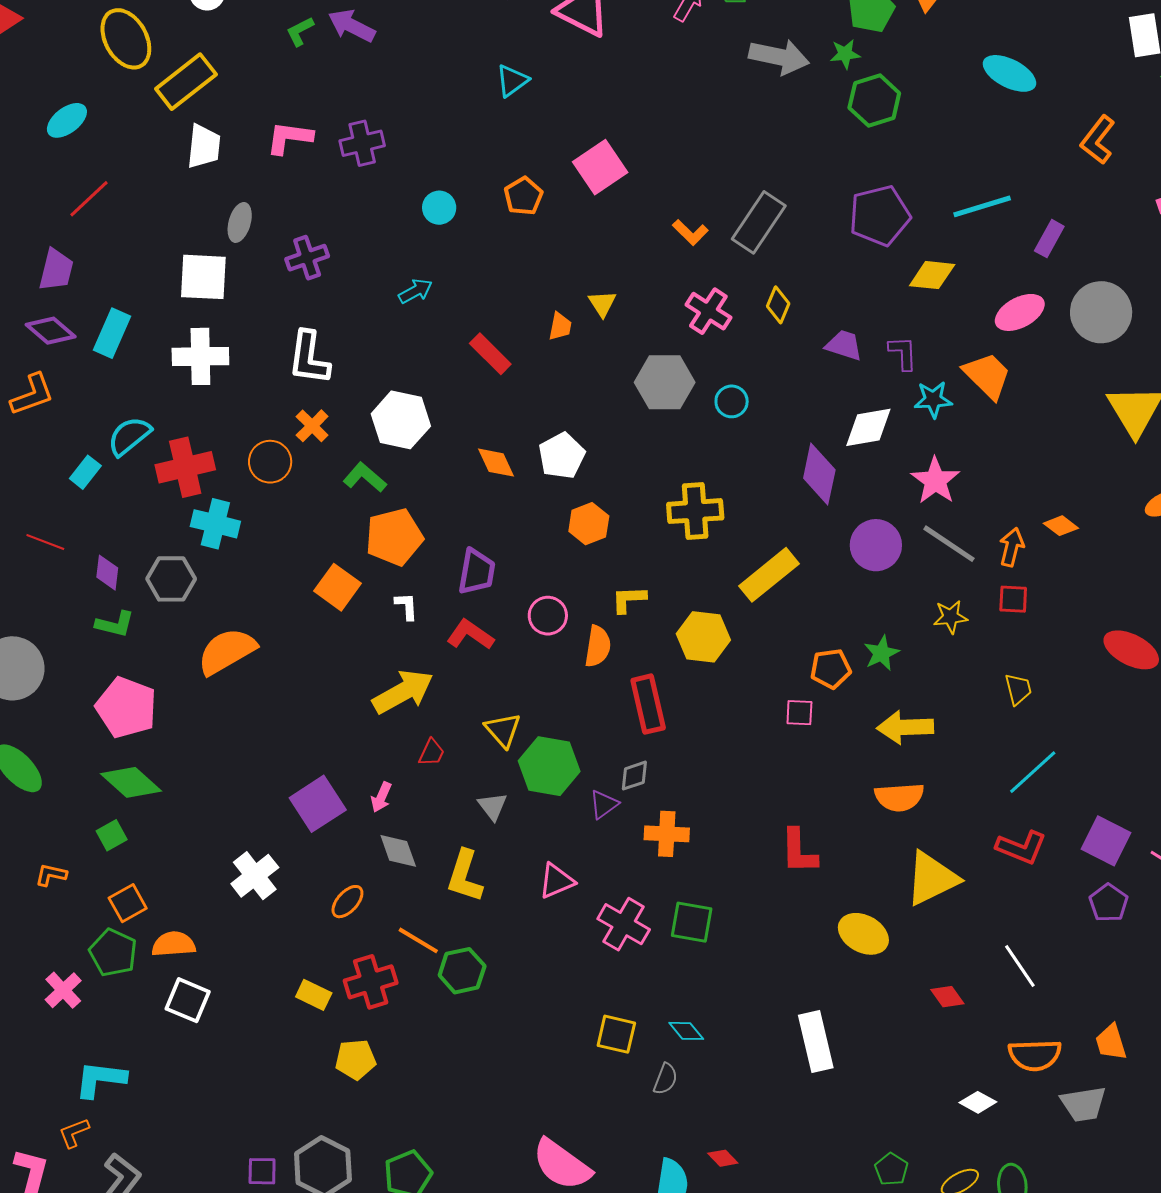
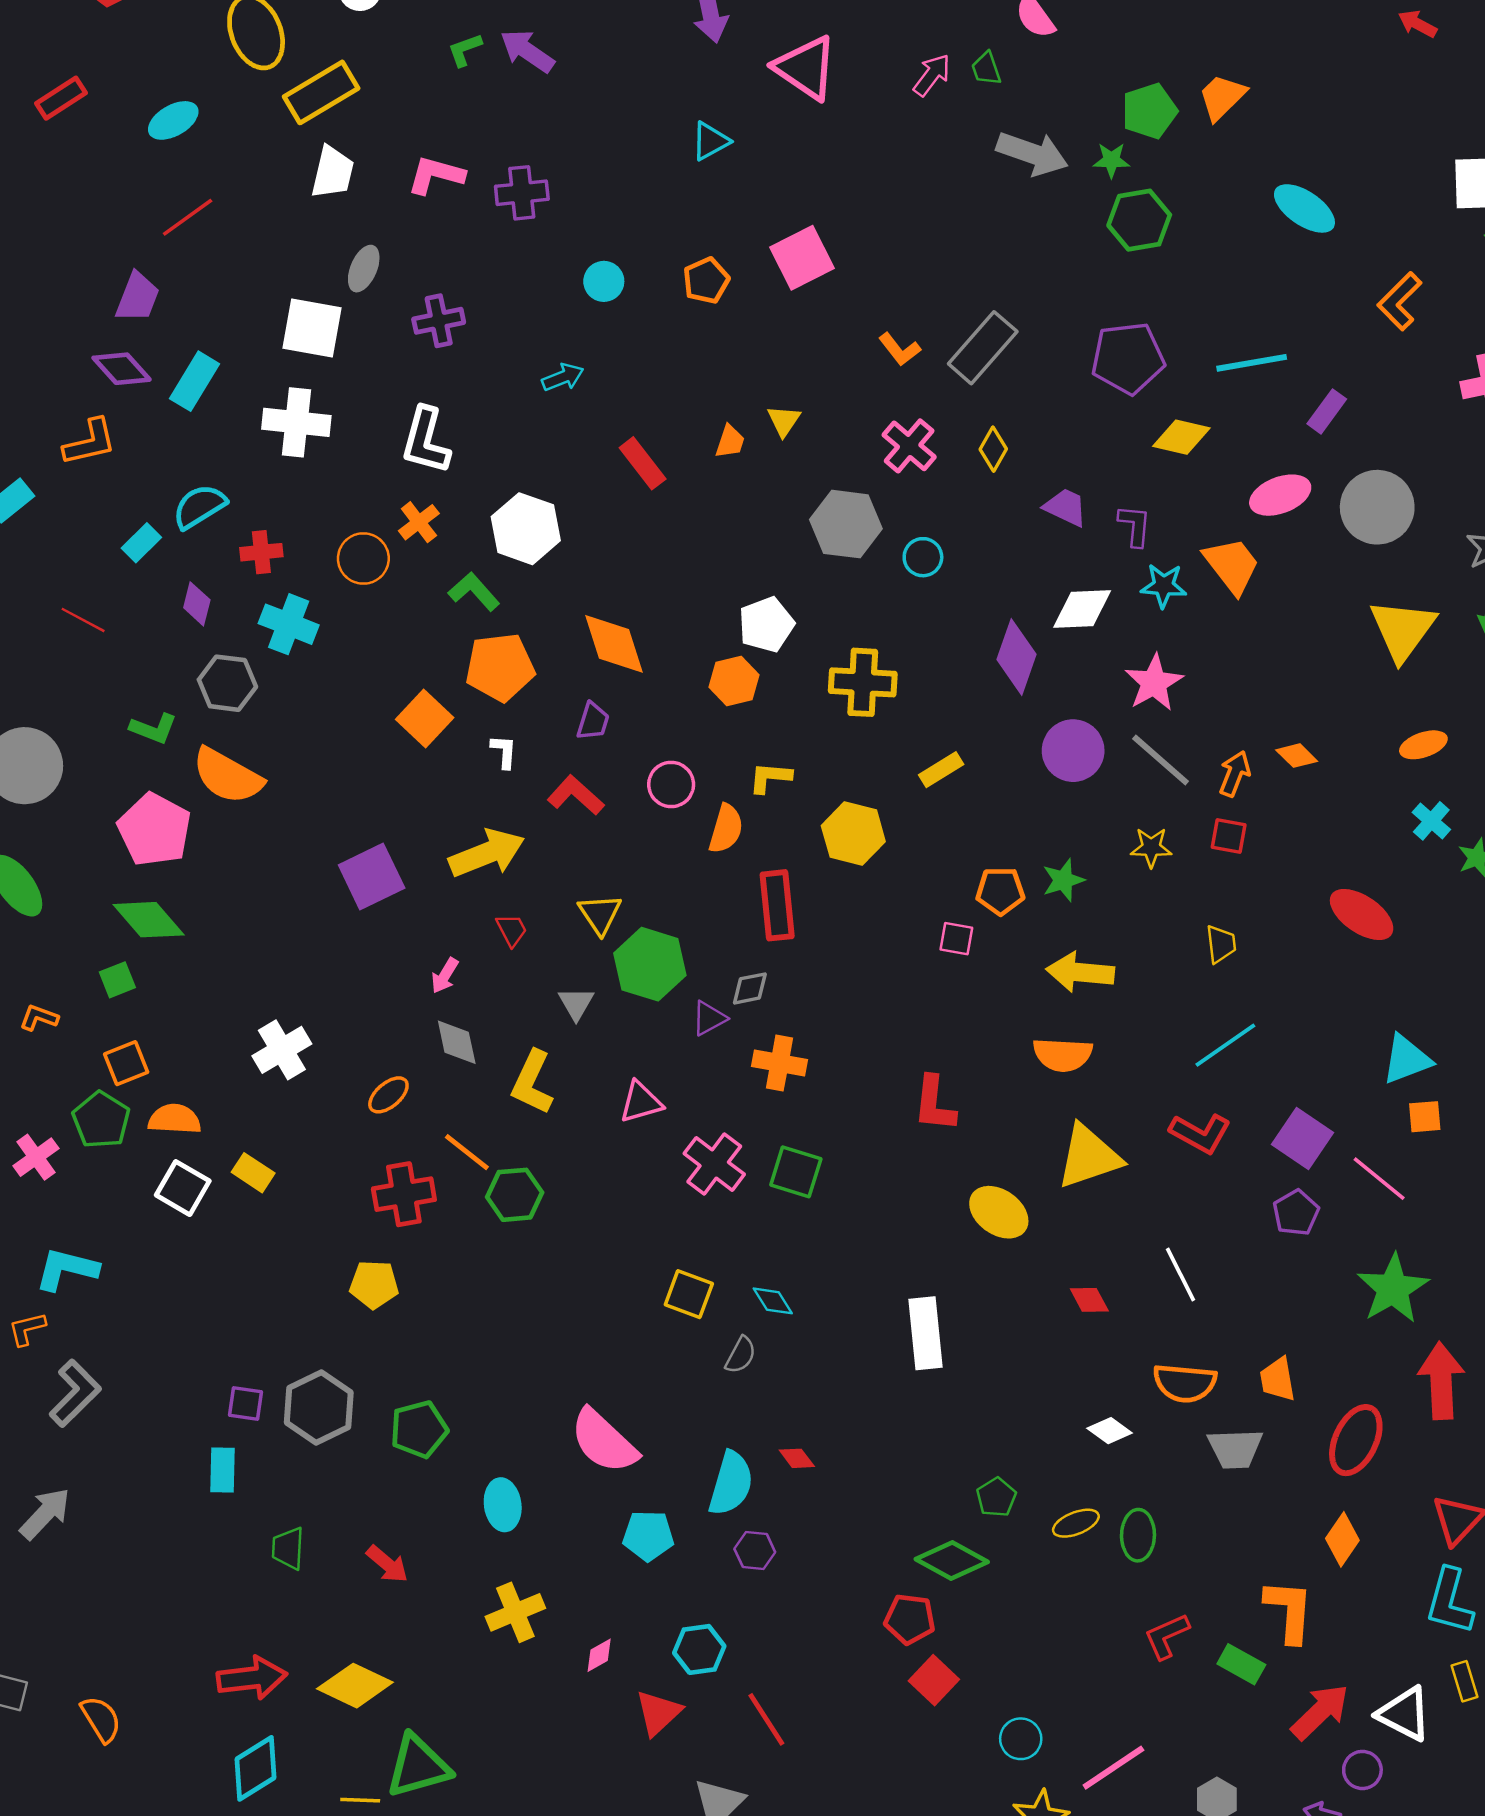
white pentagon: (562, 456) -> (766, 625), moved
orange diamond: (496, 463) -> (614, 644), moved, size x1.5
red cross: (185, 467) -> (261, 552), size x0.6
purple trapezoid: (477, 572) -> (593, 721), size x0.7
purple diamond: (107, 573) -> (197, 604), moved
yellow rectangle: (769, 575) -> (941, 770), size x0.6
orange semicircle: (227, 651) -> (227, 776), moved, turned -128
red trapezoid: (432, 752) -> (512, 930), turned -60
purple square: (318, 804) -> (372, 876), moved
yellow rectangle: (314, 995) -> (253, 1173), moved

